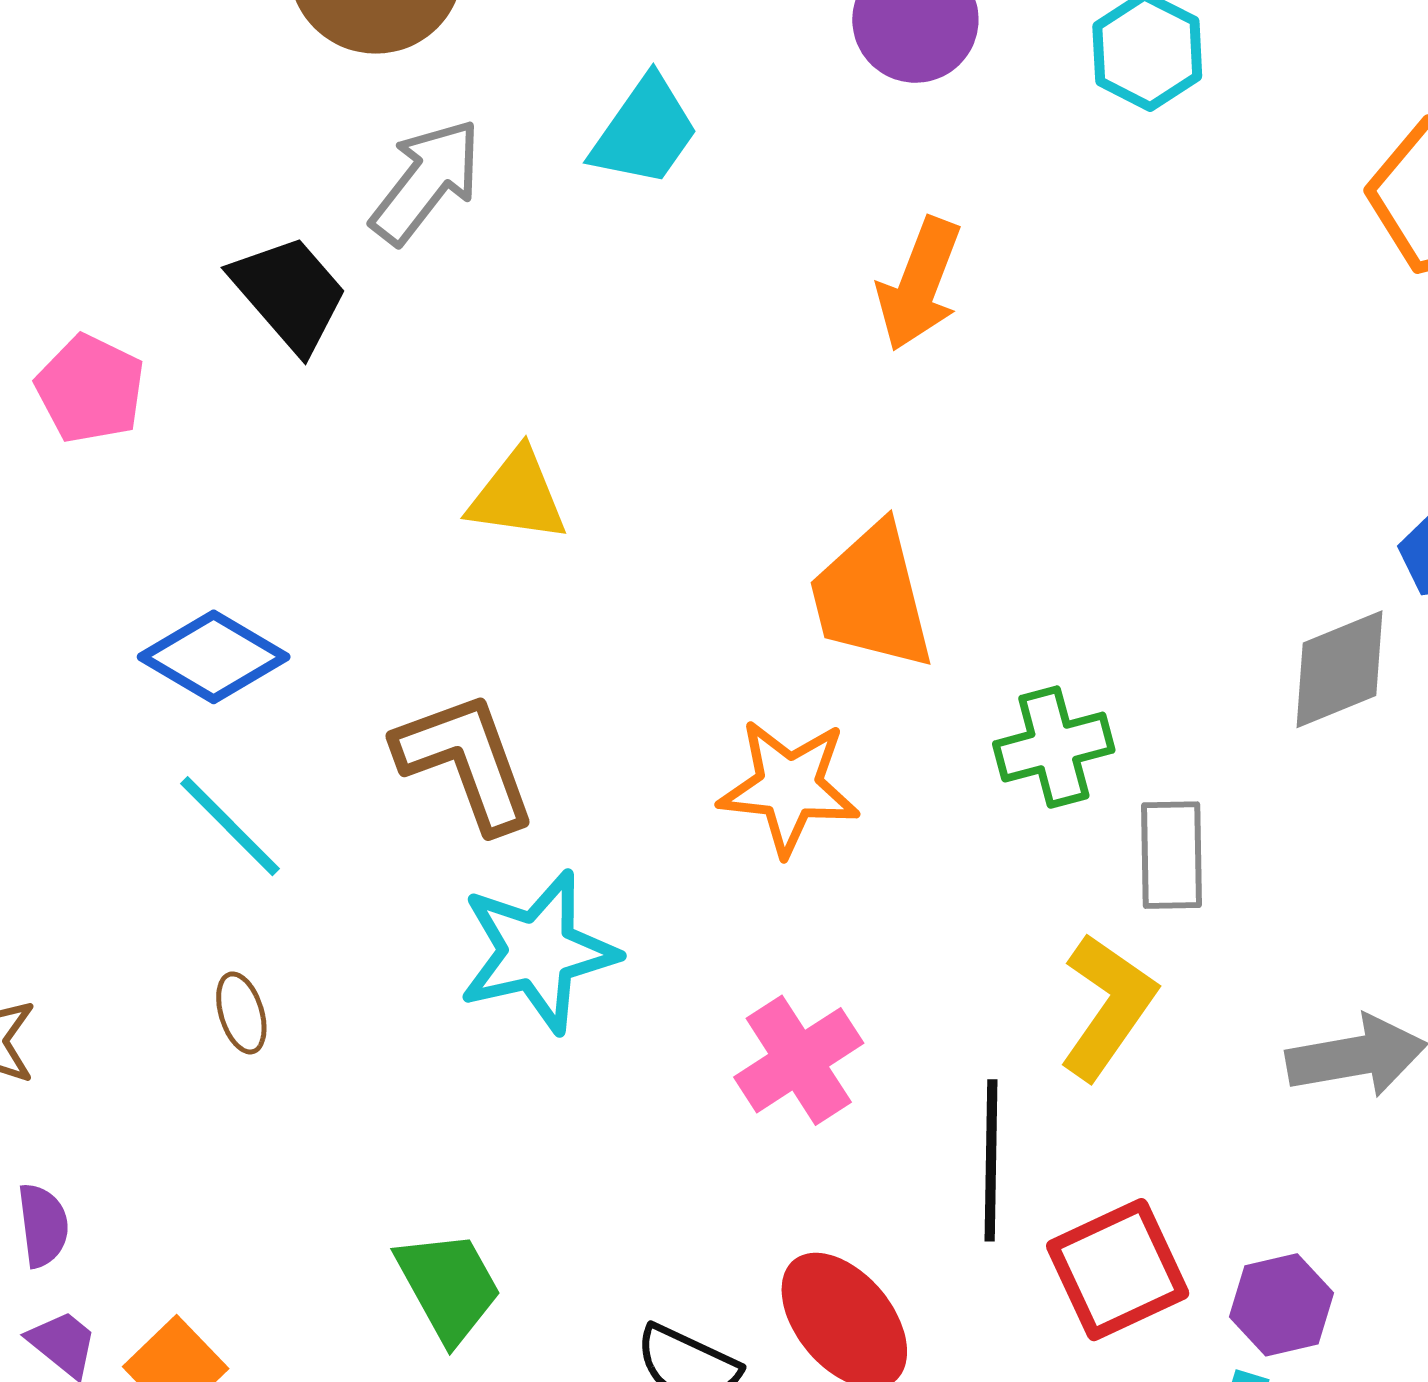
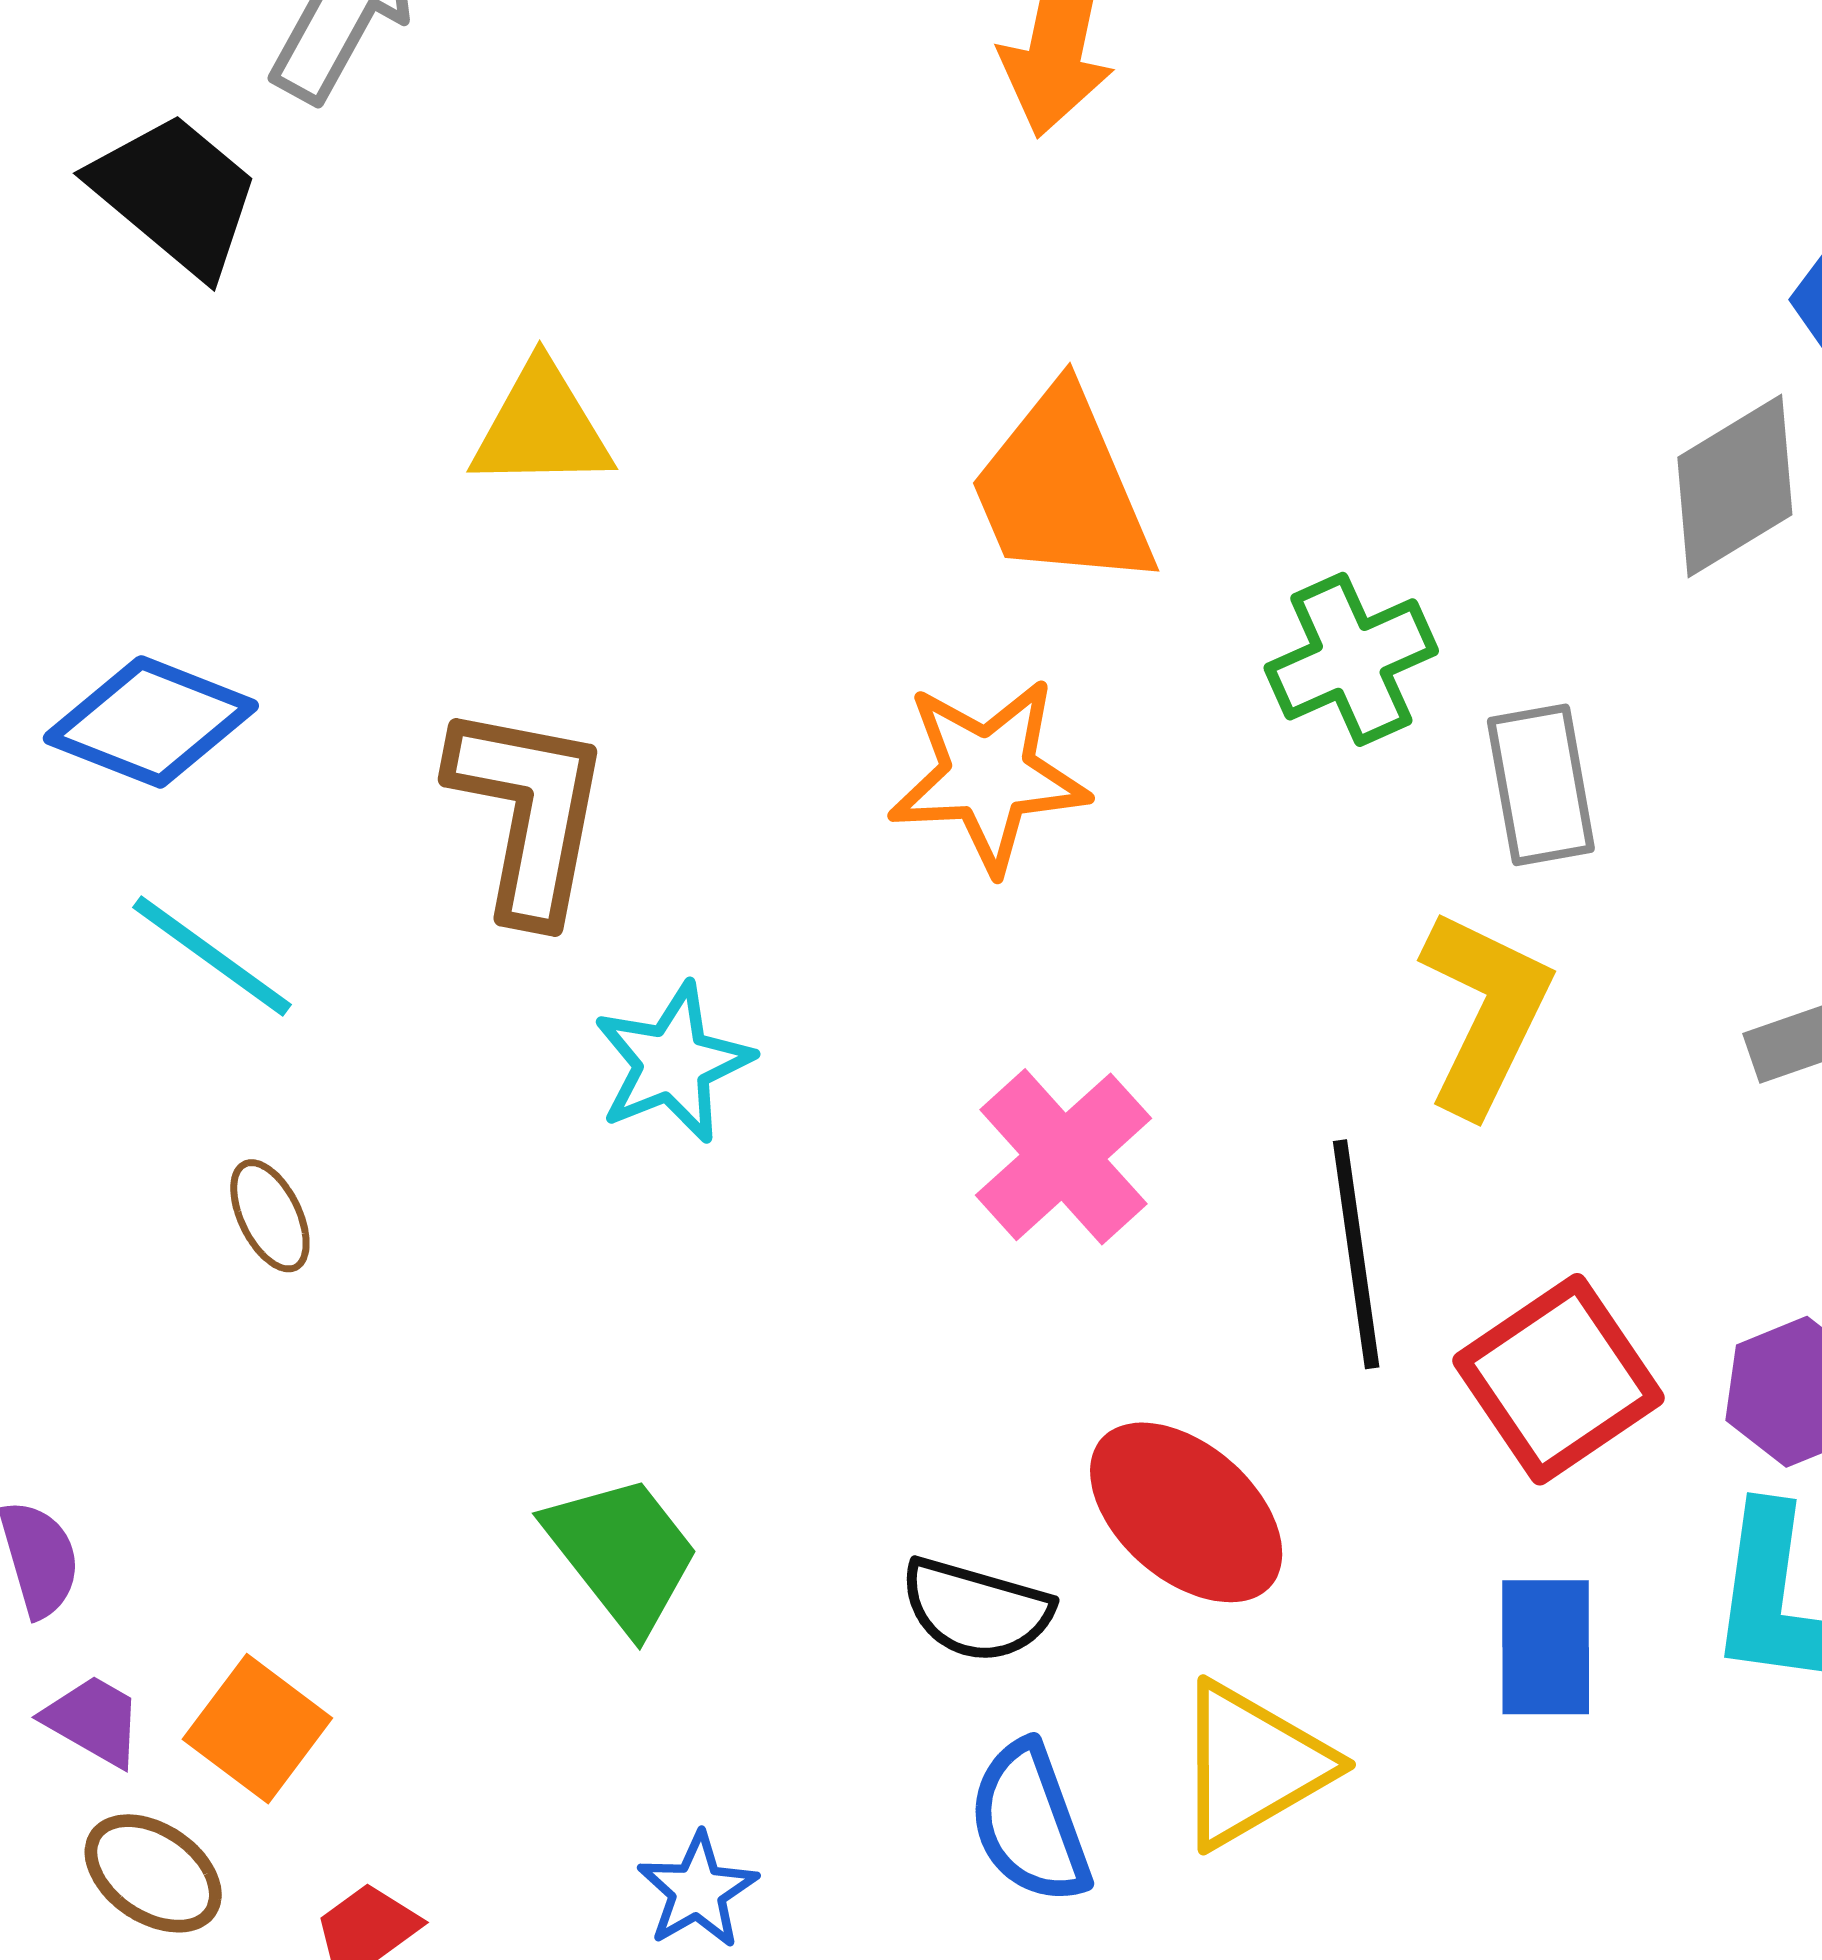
brown L-shape: (466, 761) -> (528, 812), turned 40
cyan star: (538, 952) -> (673, 1063), size x0.7

